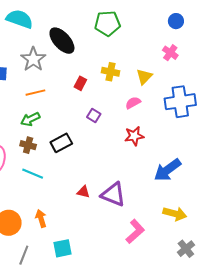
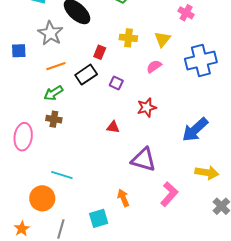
red star: (134, 136) -> (147, 108), moved
black rectangle: (61, 143) -> (86, 75), moved
cyan line: (33, 174) -> (62, 175), moved
red triangle: (83, 192) -> (113, 127), moved
orange arrow: (41, 218) -> (123, 198), moved

